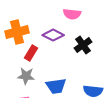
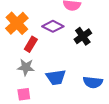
orange cross: (17, 32) -> (17, 23), turned -30

